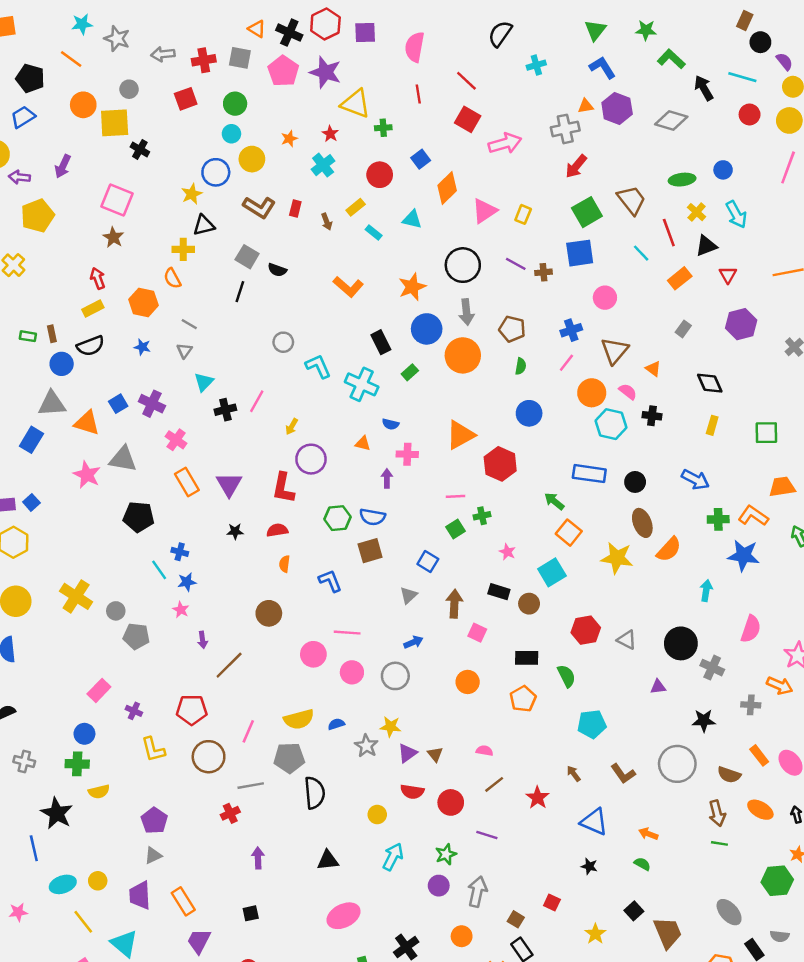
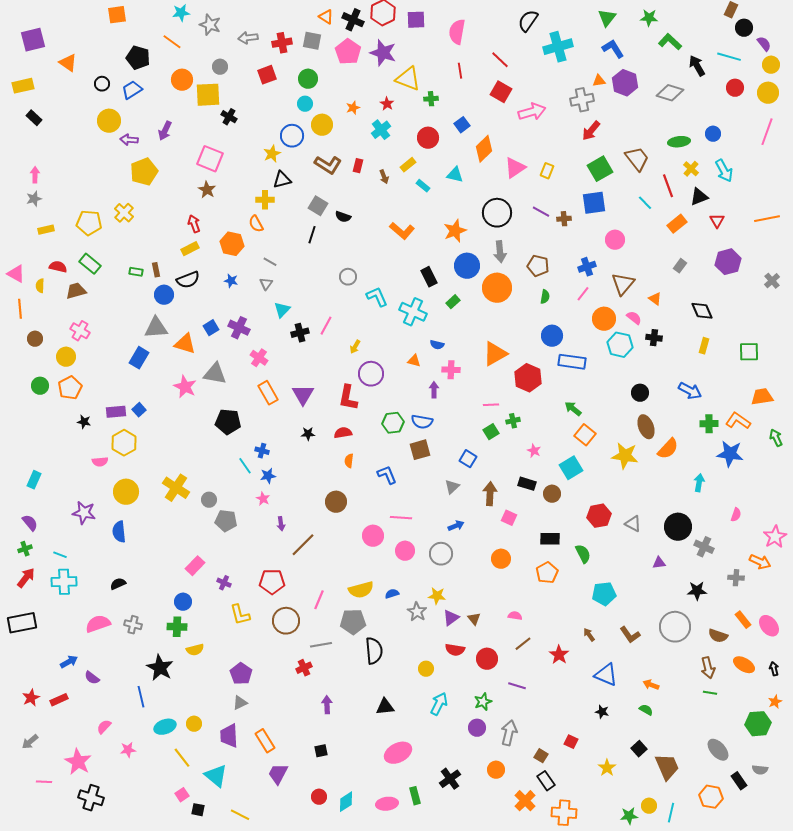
cyan cross: (536, 65) -> (558, 47), size x1.8
blue rectangle: (589, 474) -> (572, 362), moved
pink semicircle: (751, 629) -> (736, 515), size x0.6

